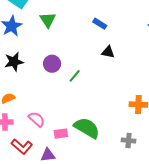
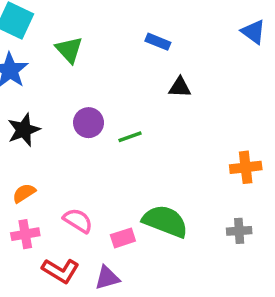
green line: (75, 76) -> (130, 137), turned 40

